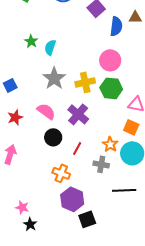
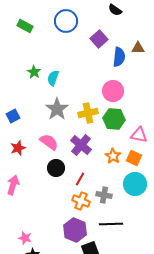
orange star: (110, 144) -> (113, 156), moved
orange cross: (61, 173) -> (81, 201), moved
black line: (124, 190) -> (111, 224), moved

